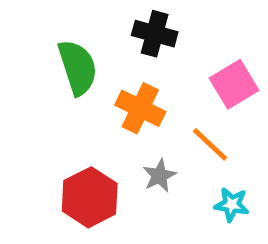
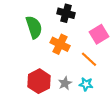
gray star: (159, 176) -> (65, 83), moved
cyan star: (232, 204) -> (86, 84), moved

